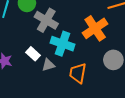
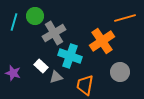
gray cross: (46, 20) -> (54, 33), turned 30

